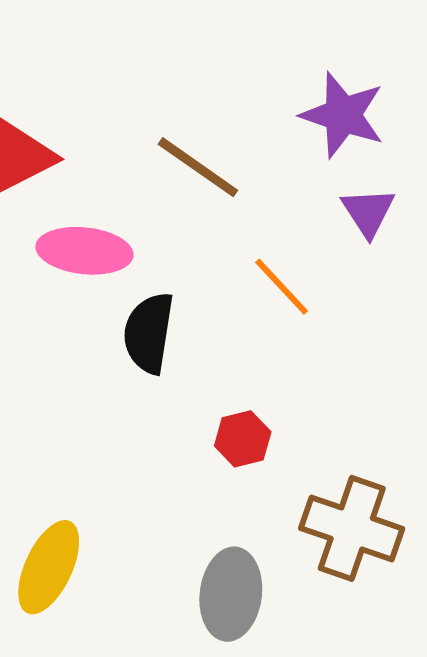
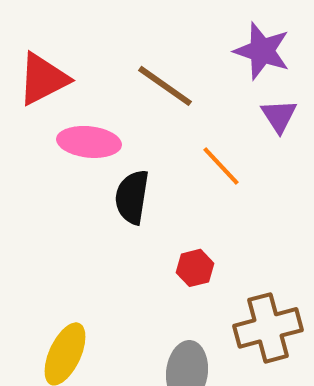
brown cross: (352, 528) -> (268, 328), turned -34

